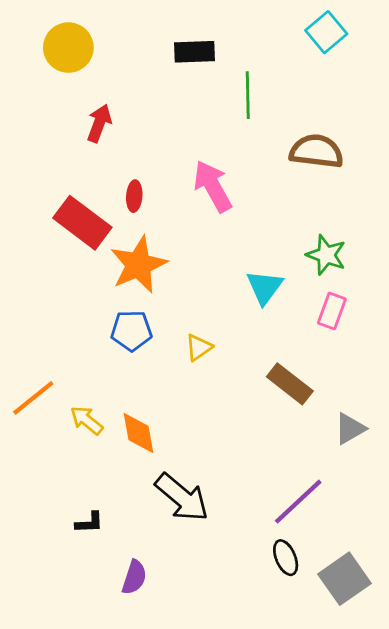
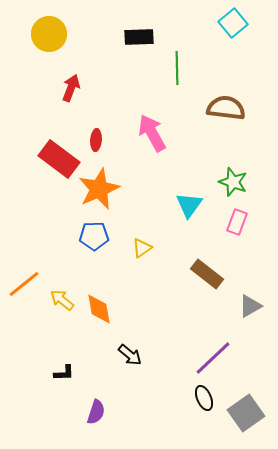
black arrow: (182, 497) -> (130, 355), size x0.6

